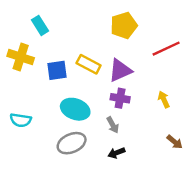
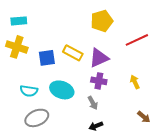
cyan rectangle: (40, 25) -> (19, 21), moved, turned -63
cyan semicircle: (21, 120) -> (29, 91), moved
gray ellipse: (72, 143) -> (37, 118), moved

